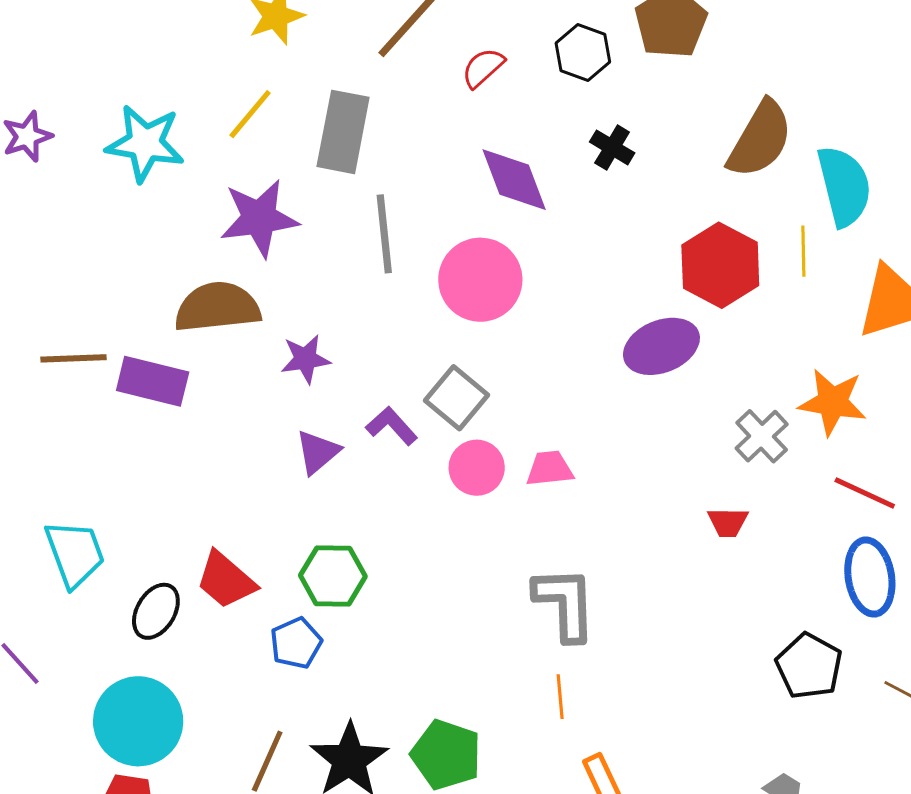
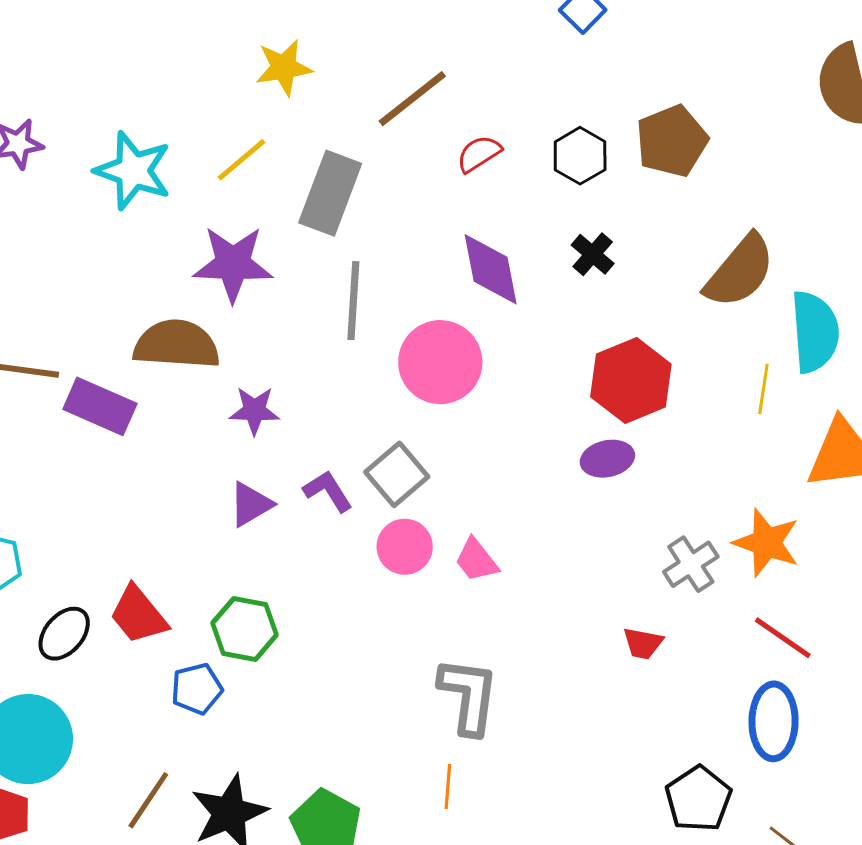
red hexagon: (720, 265) -> (631, 381), moved
purple ellipse: (661, 346) -> (607, 459), size x0.7
pink trapezoid: (550, 469) -> (476, 560), turned -132

